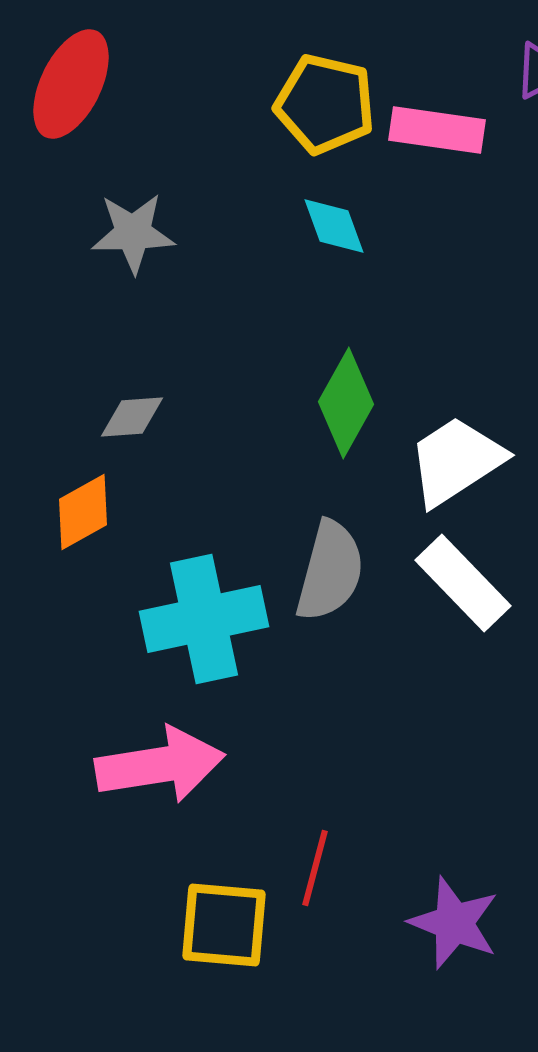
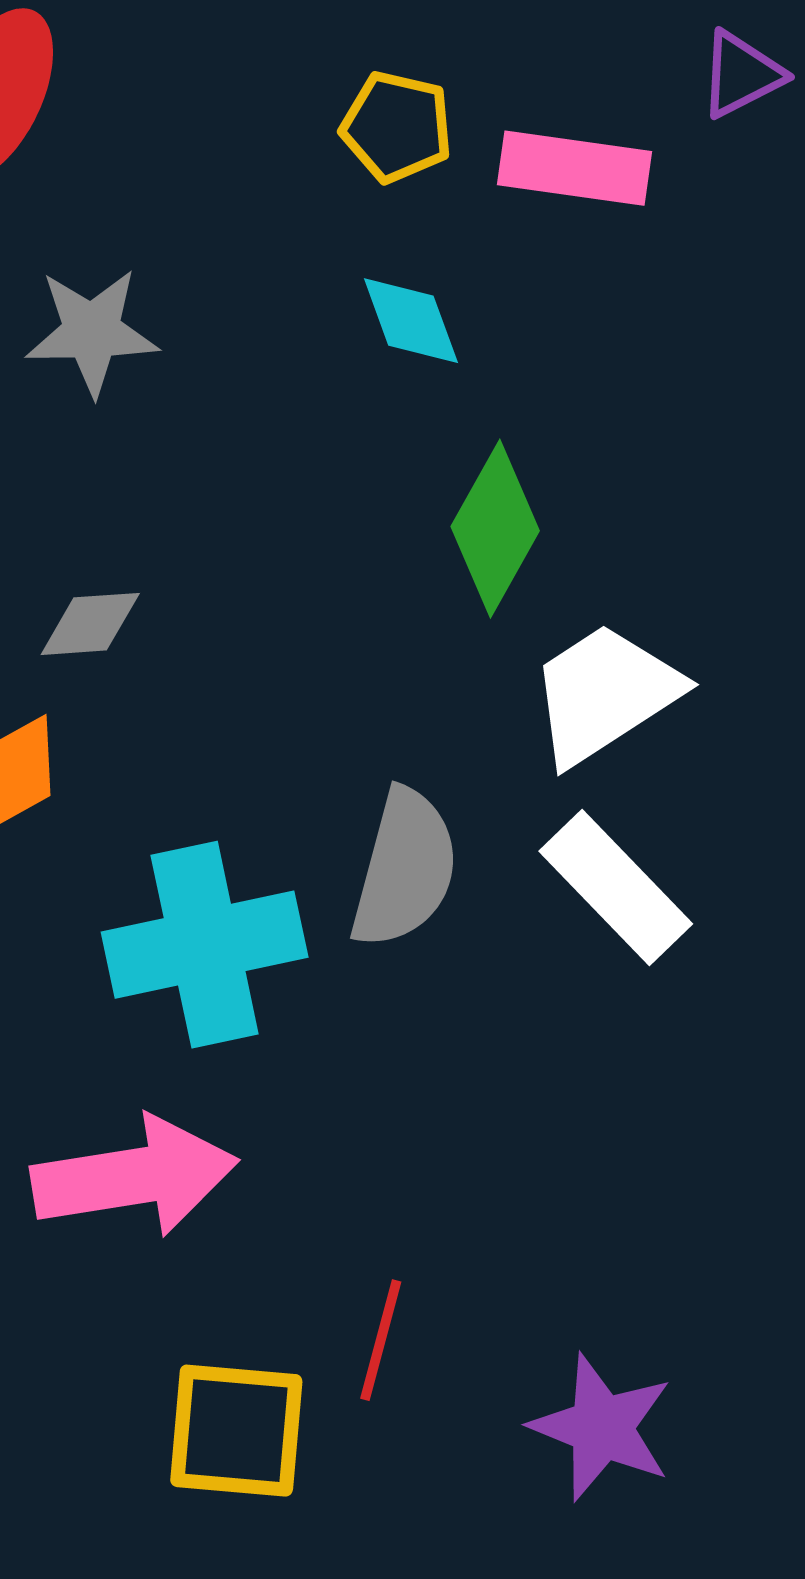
yellow pentagon: (325, 104) -> (397, 127), size x0.7
green diamond: (346, 403) -> (495, 529), moved

